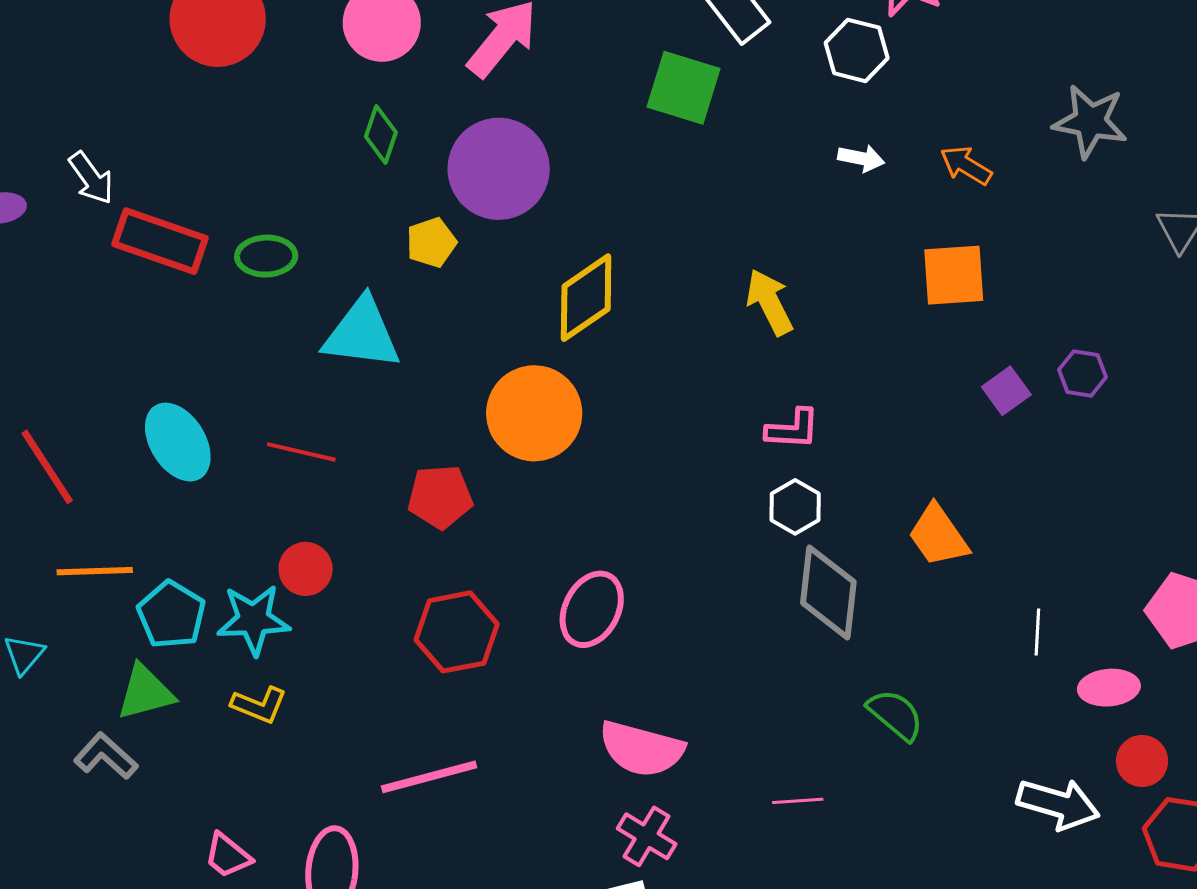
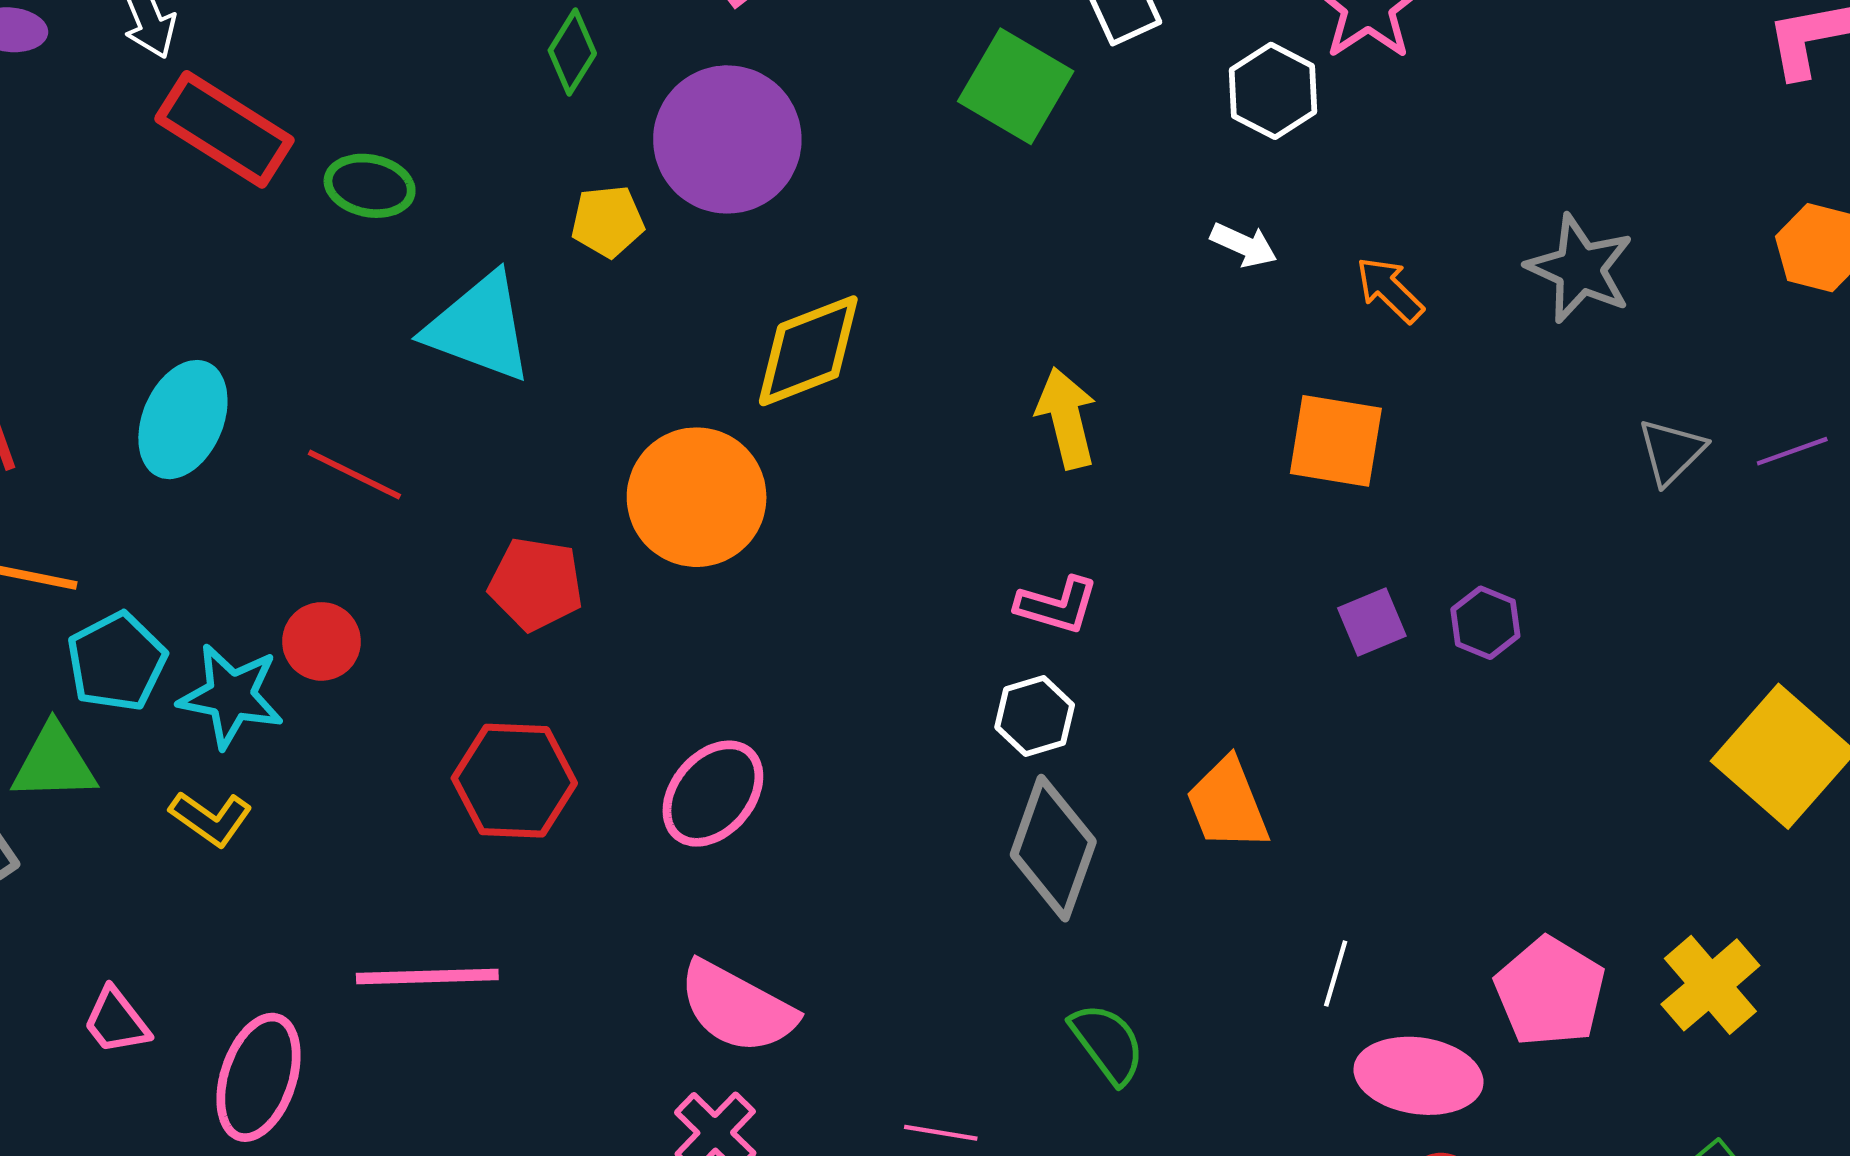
cyan ellipse: (178, 442) -> (183, 420), turned 42
pink ellipse: (1109, 688) -> (1418, 1076), size x1.4

